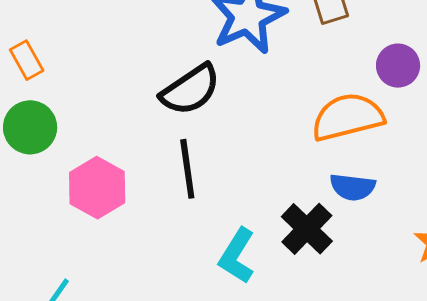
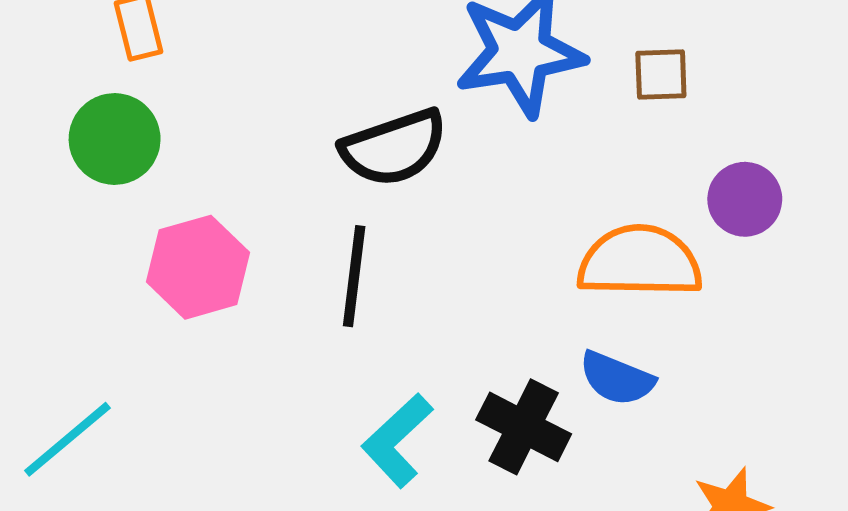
black cross: (307, 229) -> (524, 427), turned -32

